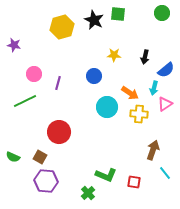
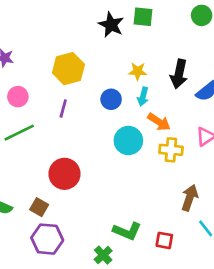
yellow hexagon: (62, 27) -> (68, 69), moved
black arrow: (145, 57) -> (179, 74), size x1.5
pink circle: (34, 74) -> (18, 97), moved
cyan arrow: (154, 88) -> (143, 97), moved

